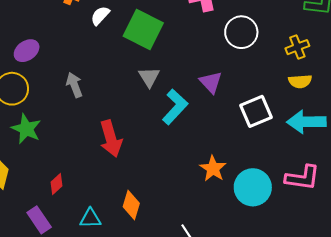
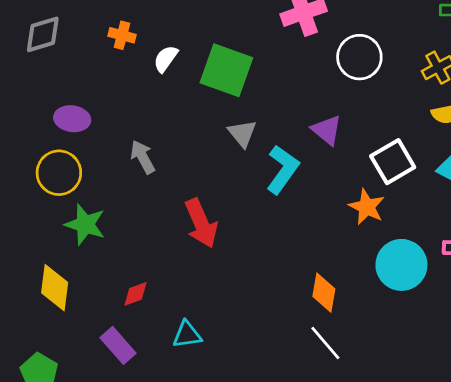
purple ellipse: (27, 51) -> (72, 119), turned 50
orange star: (213, 169) -> (367, 207), moved
red diamond: (57, 184) -> (136, 294), turned 30
orange diamond: (131, 205) -> (324, 293), moved

